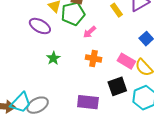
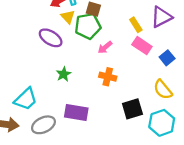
pink rectangle: (126, 61) -> (142, 46), moved
purple rectangle: (88, 102) -> (76, 113), moved
cyan trapezoid: (21, 103) -> (26, 99), moved

